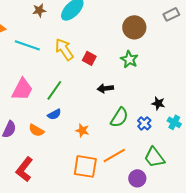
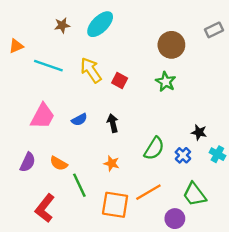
black arrow: (105, 88) -> (113, 123), moved, turned 84
green line: (54, 90) -> (79, 185), moved, turned -60
blue semicircle: (54, 114) -> (79, 120), moved

